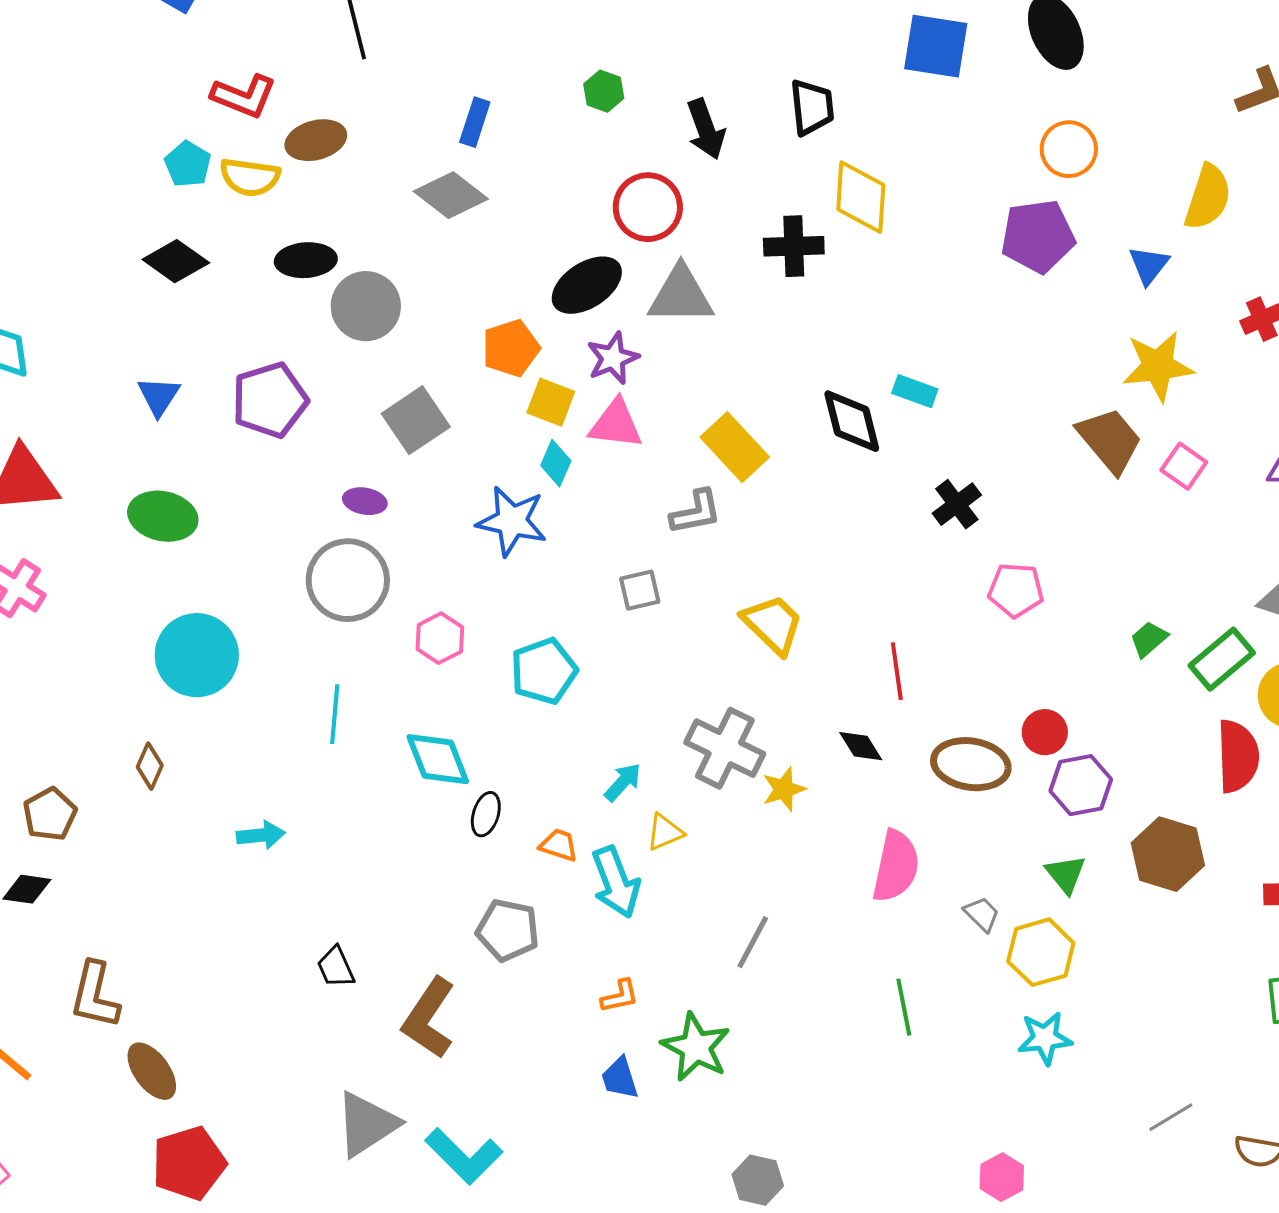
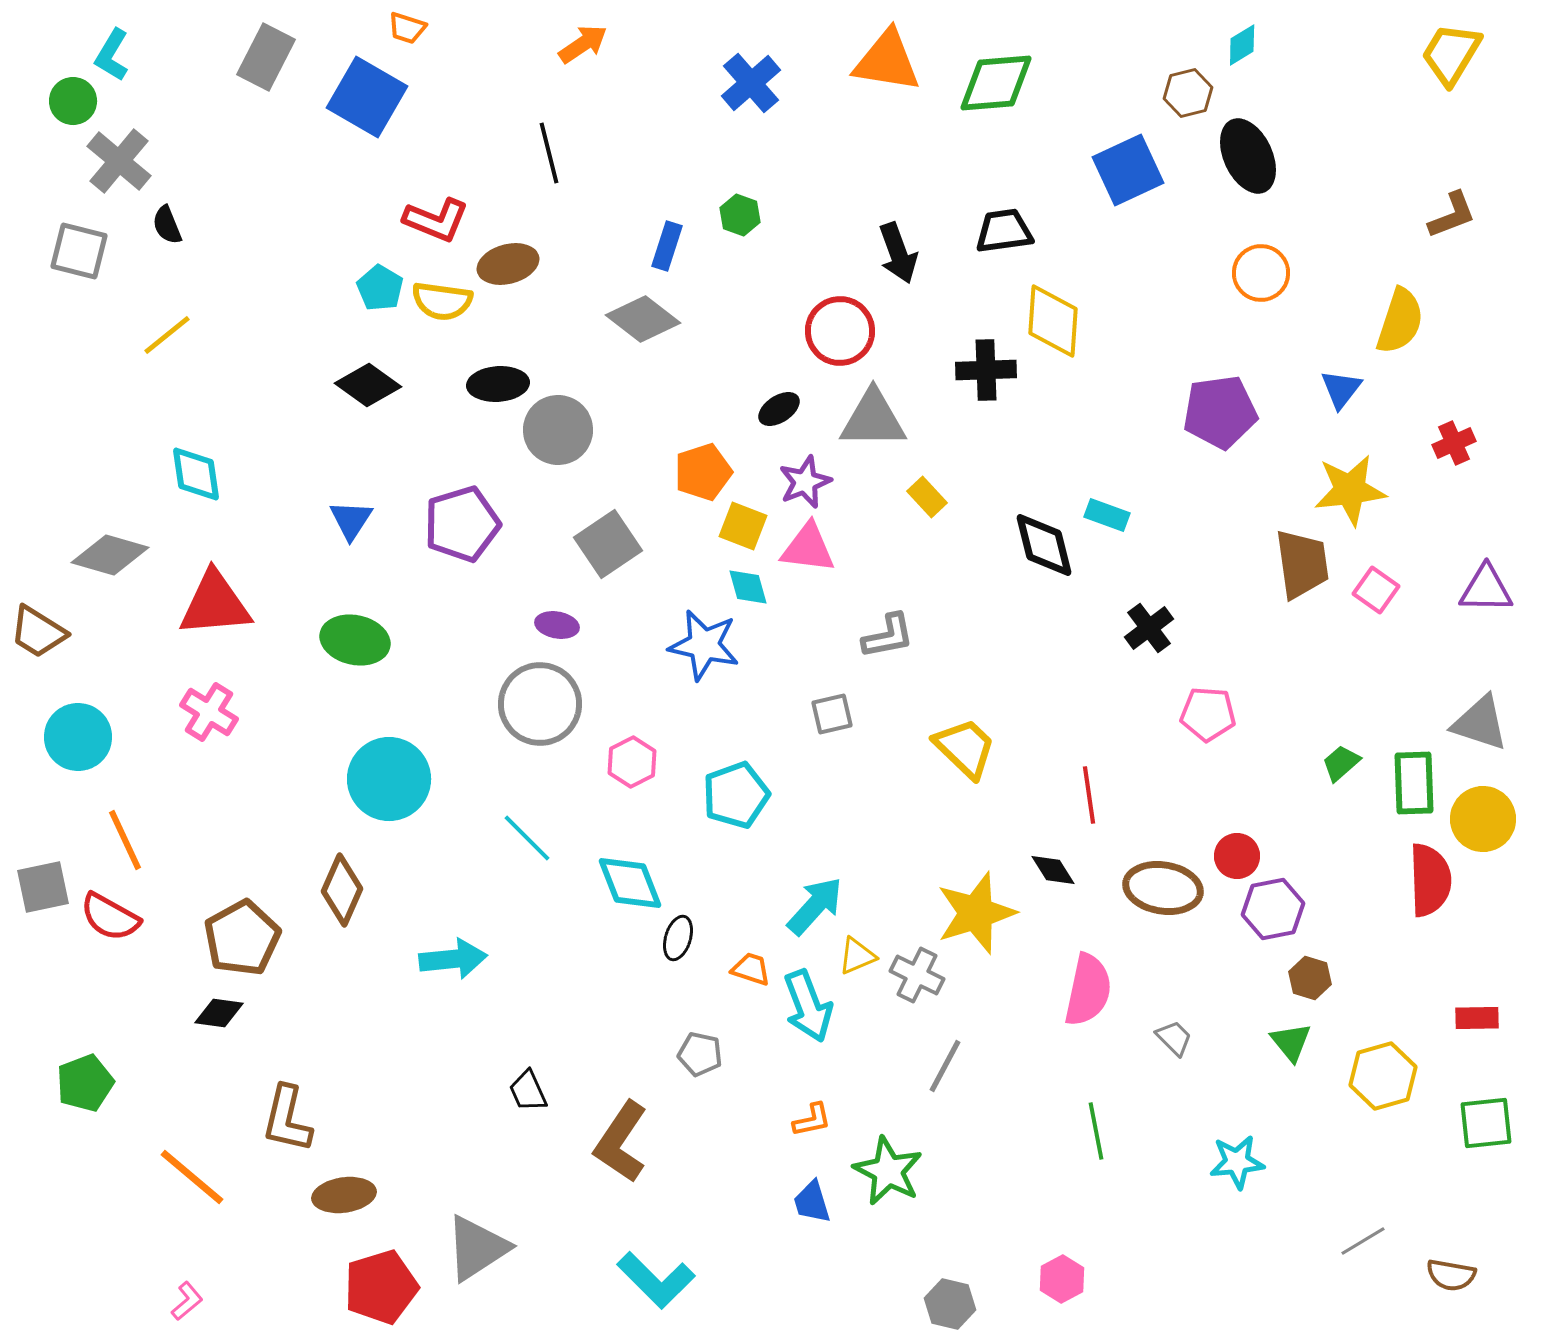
blue square: (936, 46) -> (1128, 170), turned -34
green hexagon: (604, 91) -> (740, 215), moved
black trapezoid: (812, 107) -> (1004, 231), turned -92
purple pentagon: (1038, 236) -> (1220, 412), moved
black ellipse: (587, 285) -> (779, 409), size x0.6
brown trapezoid: (1110, 440) -> (1302, 564), turned 32
yellow rectangle: (735, 447) -> (927, 497), moved, size x0.6
cyan diamond: (556, 463) -> (748, 587), turned -39
green rectangle: (1222, 659) -> (1414, 783), turned -52
cyan line: (335, 714) -> (527, 838), turned -50
gray cross: (725, 748) -> (917, 975), moved, size x0.7
brown diamond: (150, 766) -> (342, 890), size x1.5
cyan arrow: (623, 782) -> (815, 906), size x1.5
yellow star: (784, 789) -> (976, 913), size x1.8
brown pentagon: (50, 814) -> (242, 938), size x1.4
cyan arrow: (261, 835) -> (453, 959), size x1.4
brown hexagon: (1168, 854) -> (1310, 978), moved, size x0.6
green triangle: (1066, 874) -> (1291, 1042), moved
gray pentagon: (508, 930) -> (700, 1054), size x0.7
yellow hexagon: (1041, 952) -> (1383, 1076), moved
brown ellipse: (152, 1071) -> (344, 1195), turned -62
gray triangle: (367, 1124) -> (477, 1248), moved
pink hexagon: (1002, 1177) -> (1062, 1279), moved

